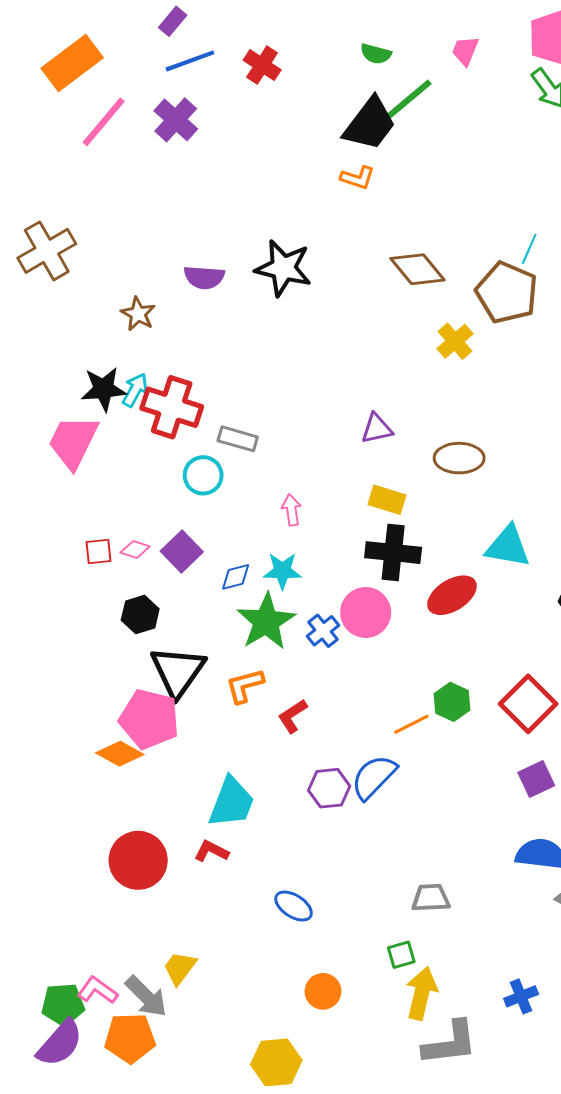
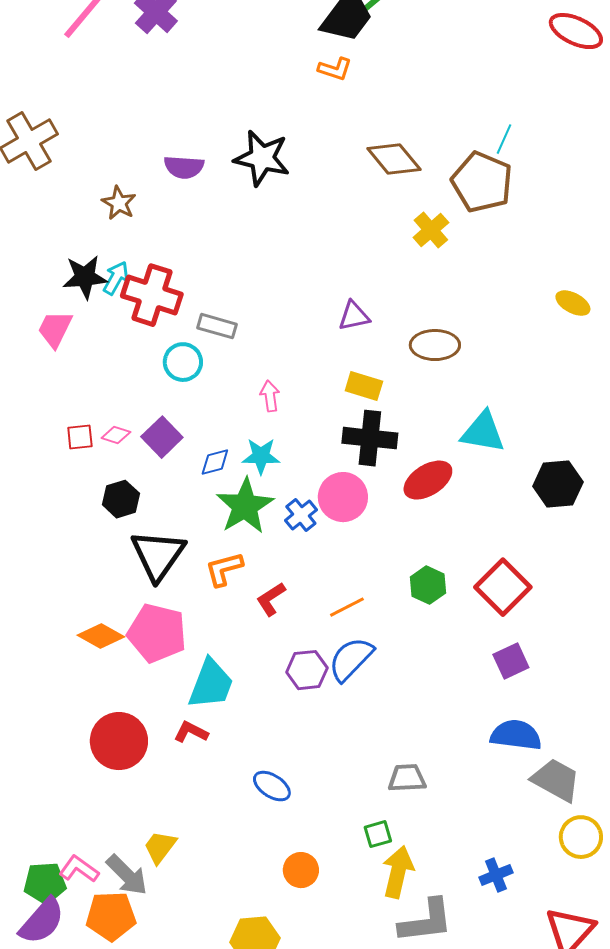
pink trapezoid: (73, 442) -> (55, 329), size x0.7
pink pentagon: (149, 719) -> (157, 633), moved
orange line: (411, 724) -> (347, 607), moved

